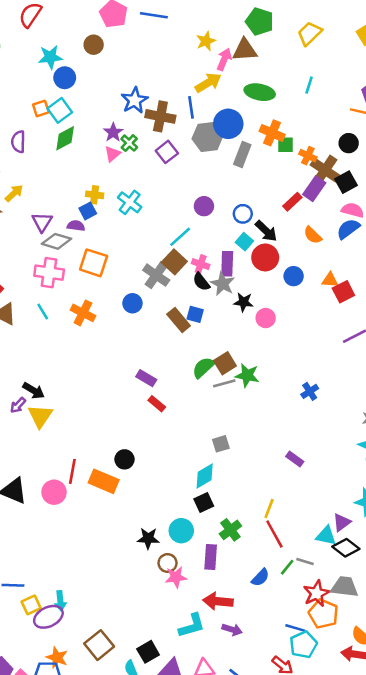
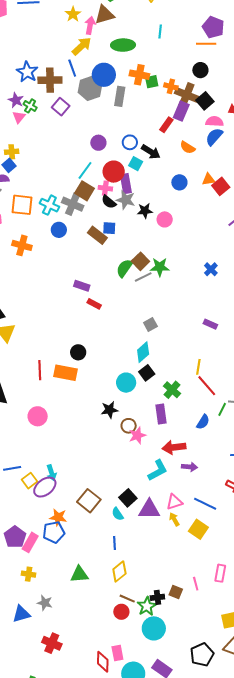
cyan cross: (130, 202) -> (49, 205), moved
red circle: (265, 257) -> (114, 172), moved
pink circle: (54, 492) -> (38, 416), moved
cyan circle: (181, 531) -> (126, 383), moved

